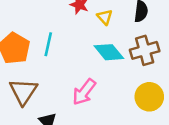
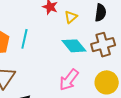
yellow triangle: (105, 17) -> (71, 17), turned 32
pink arrow: (84, 92) -> (69, 80), moved

